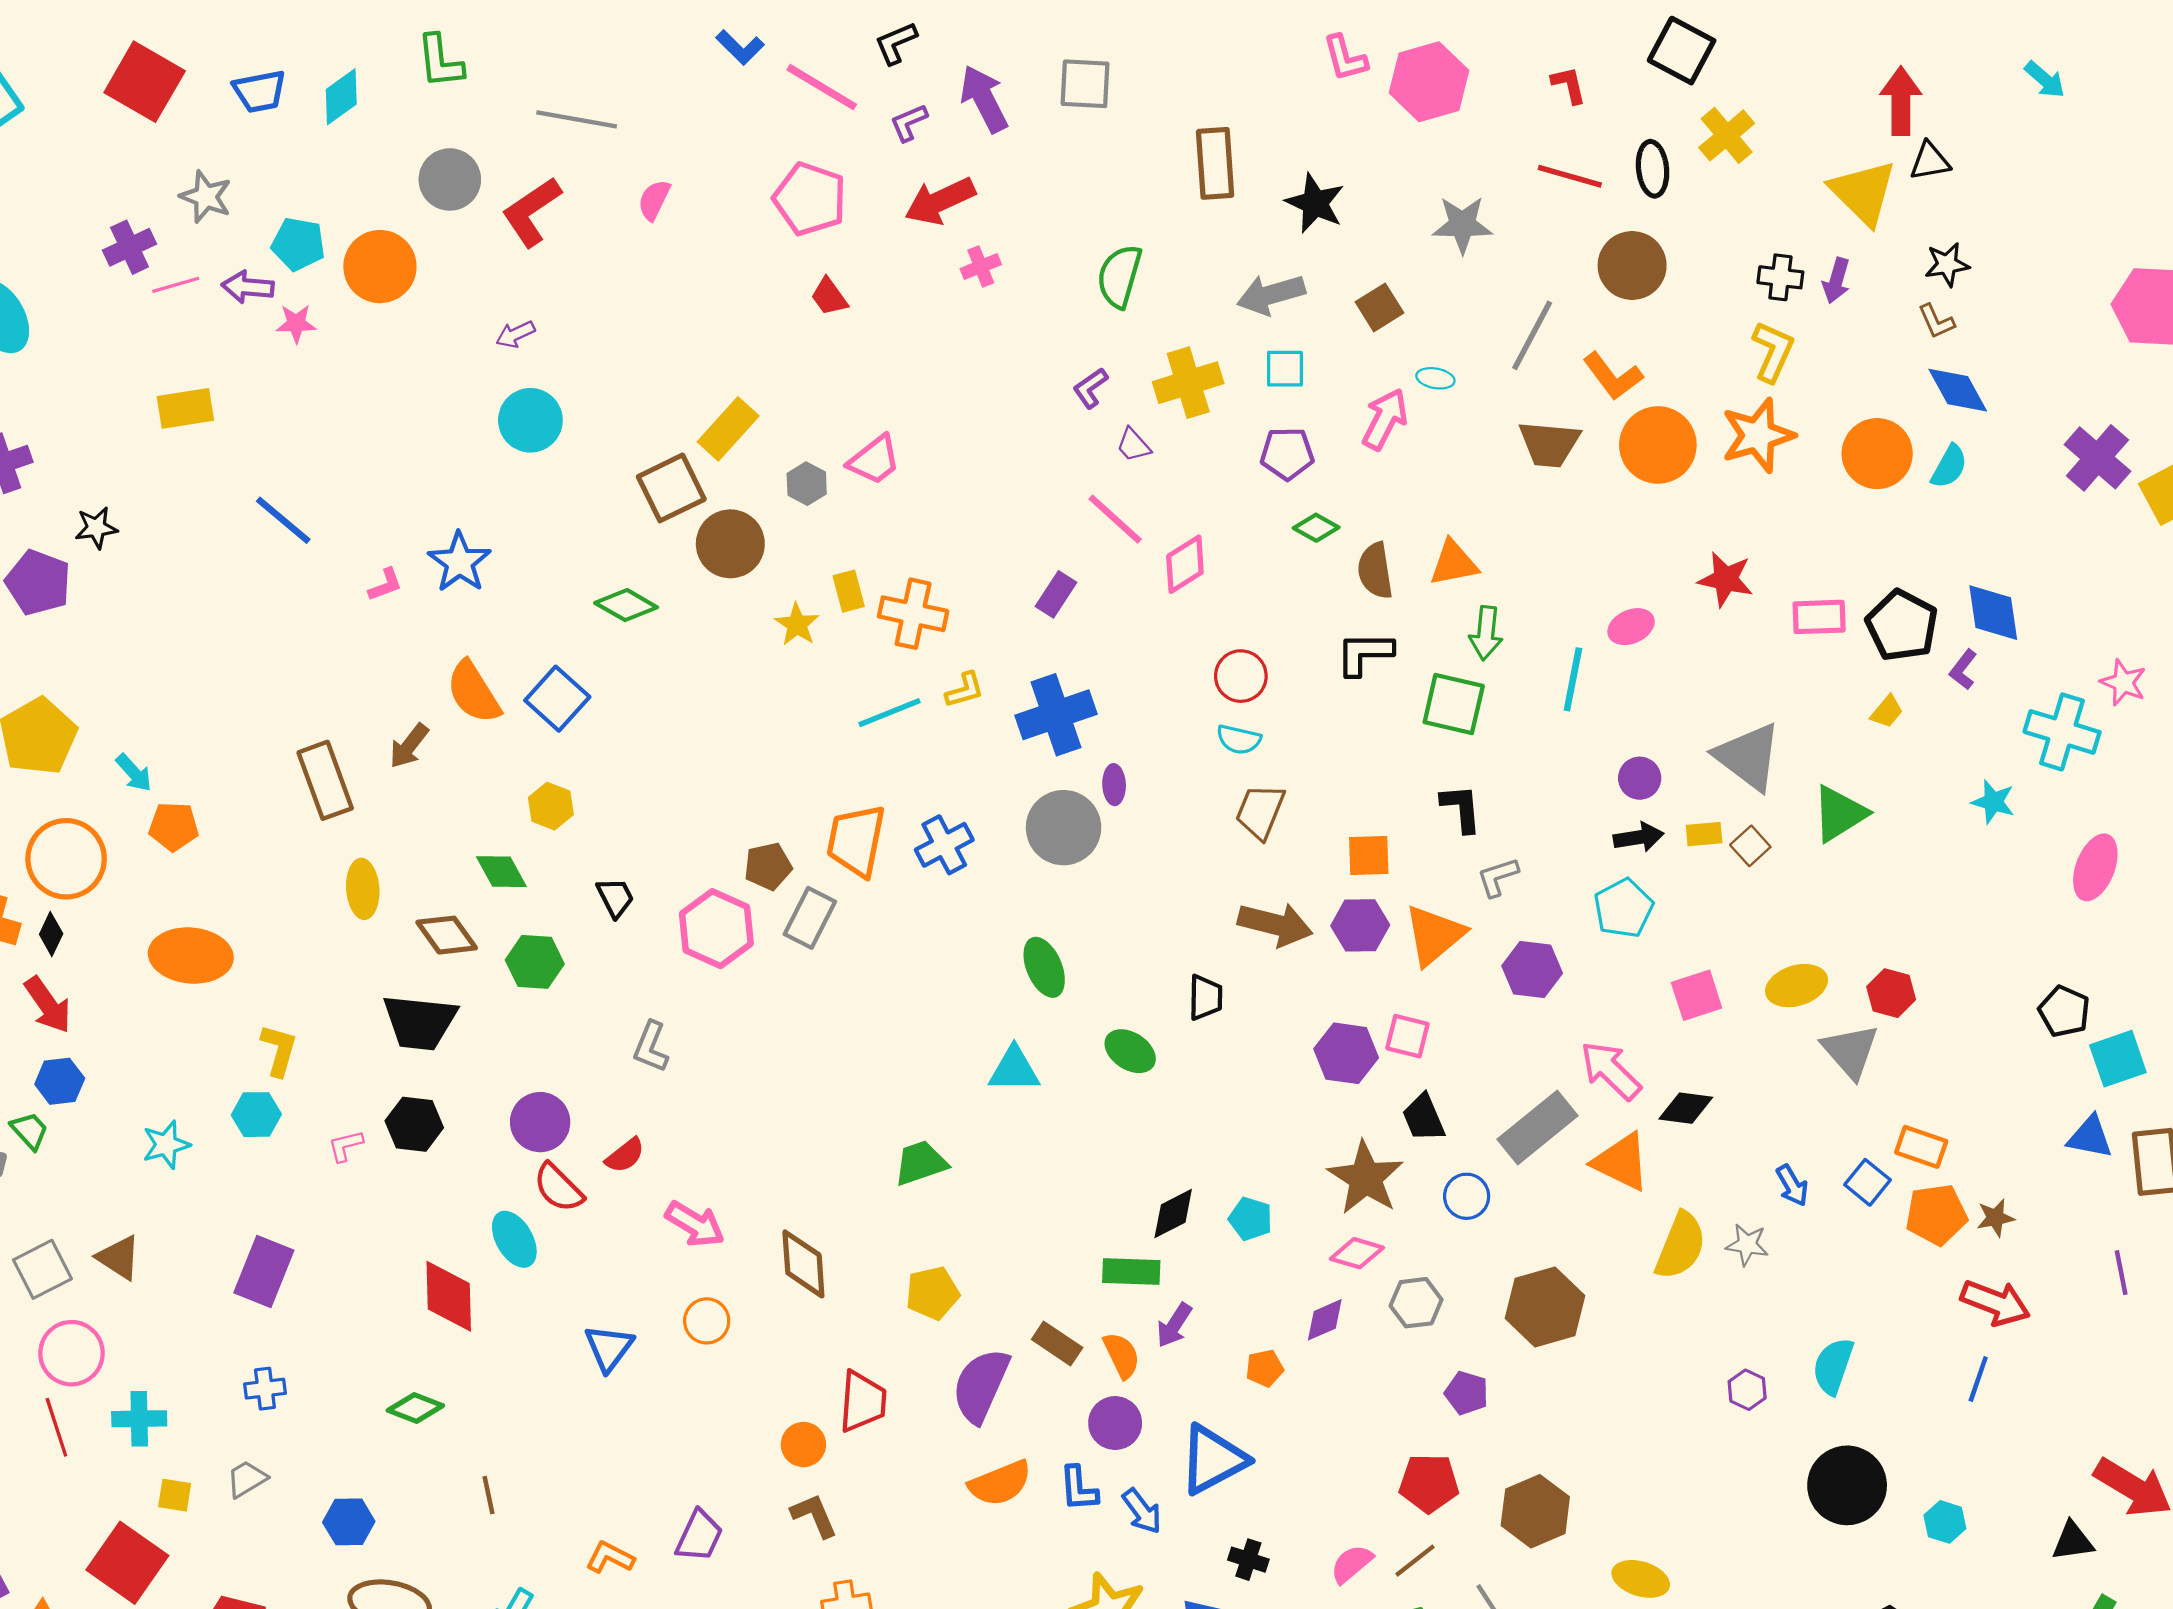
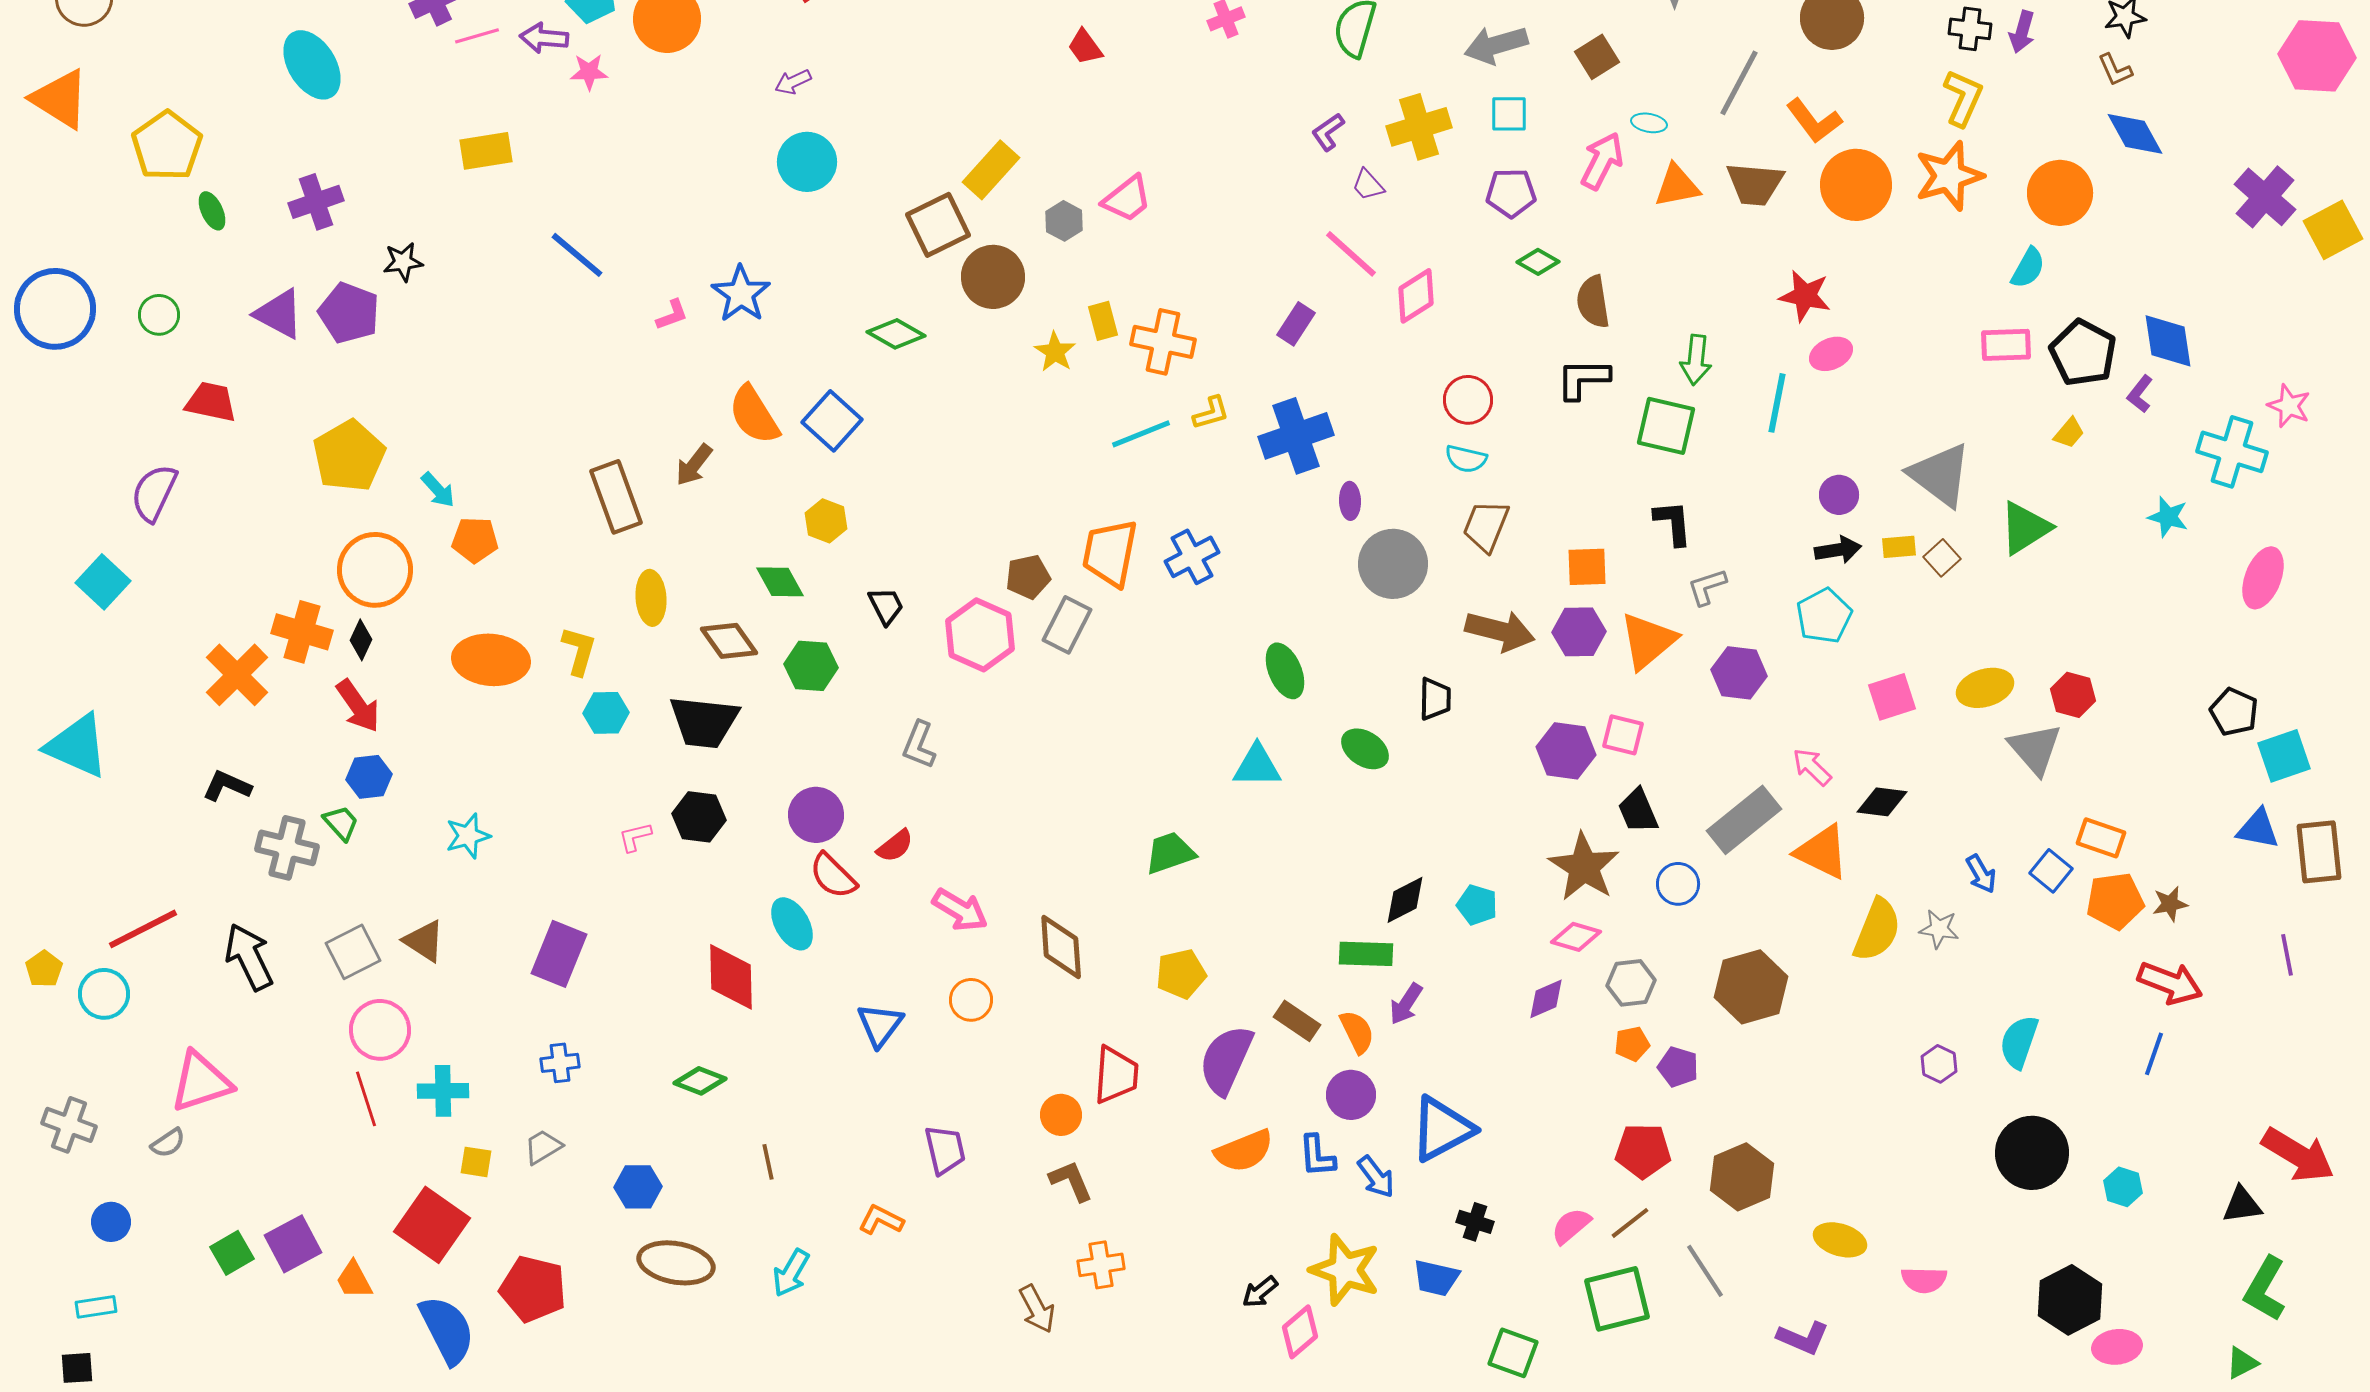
cyan semicircle: (1949, 466) -> (2028, 268), moved
orange triangle: (1454, 563) -> (1677, 186), moved
red star: (1726, 579) -> (1805, 296), moved
gray circle: (1064, 828) -> (1393, 564), moved
yellow L-shape: (279, 1050) -> (579, 651), moved
pink arrow: (1611, 1071) -> (1812, 767), size x0.7
cyan hexagon: (256, 1115) -> (606, 713), moved
orange pentagon: (1265, 1368) -> (1632, 1044), moved
purple trapezoid: (699, 1536) -> (945, 1150), moved, turned -38

